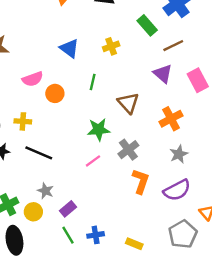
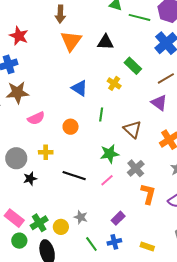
green rectangle: (147, 25) -> (133, 66), moved
yellow cross: (111, 46) -> (114, 83), turned -32
pink semicircle: (33, 79) -> (36, 118), moved
black line: (39, 153) -> (74, 176), moved
gray star: (45, 191) -> (81, 217), moved
purple rectangle: (68, 209) -> (118, 218), moved

